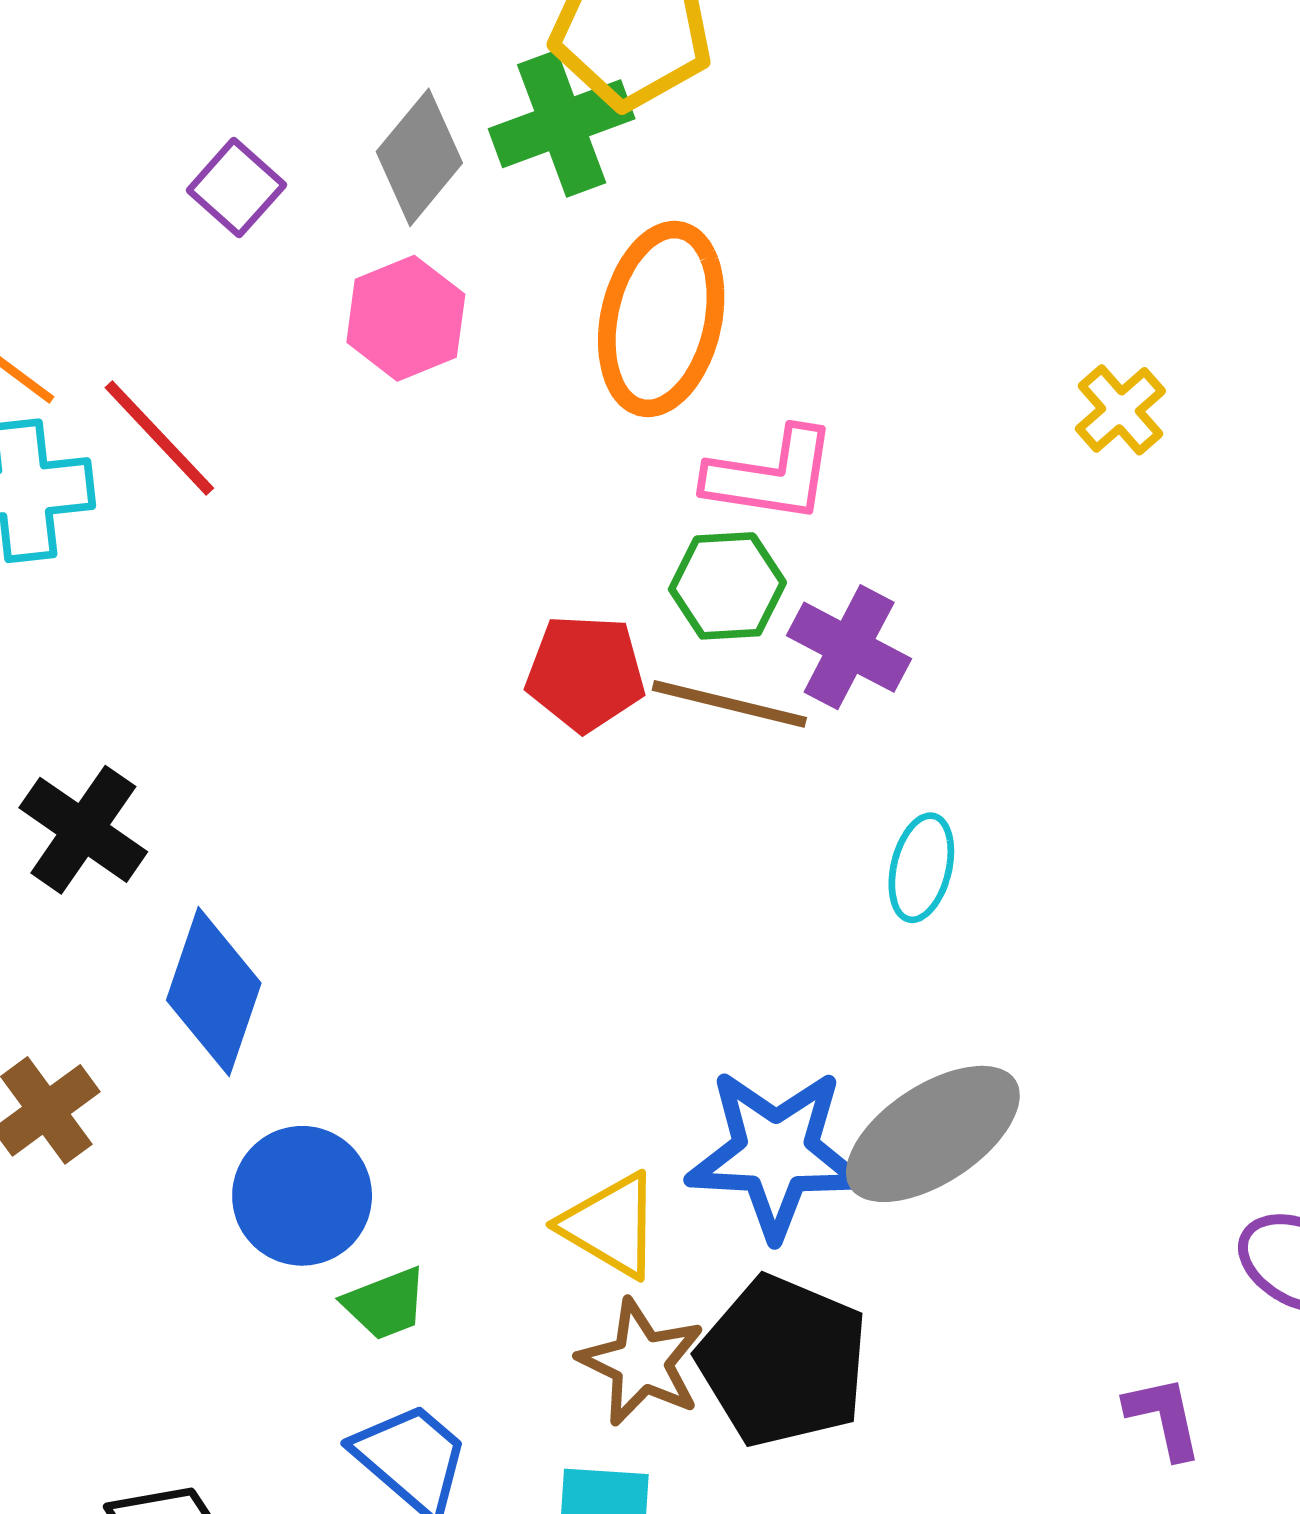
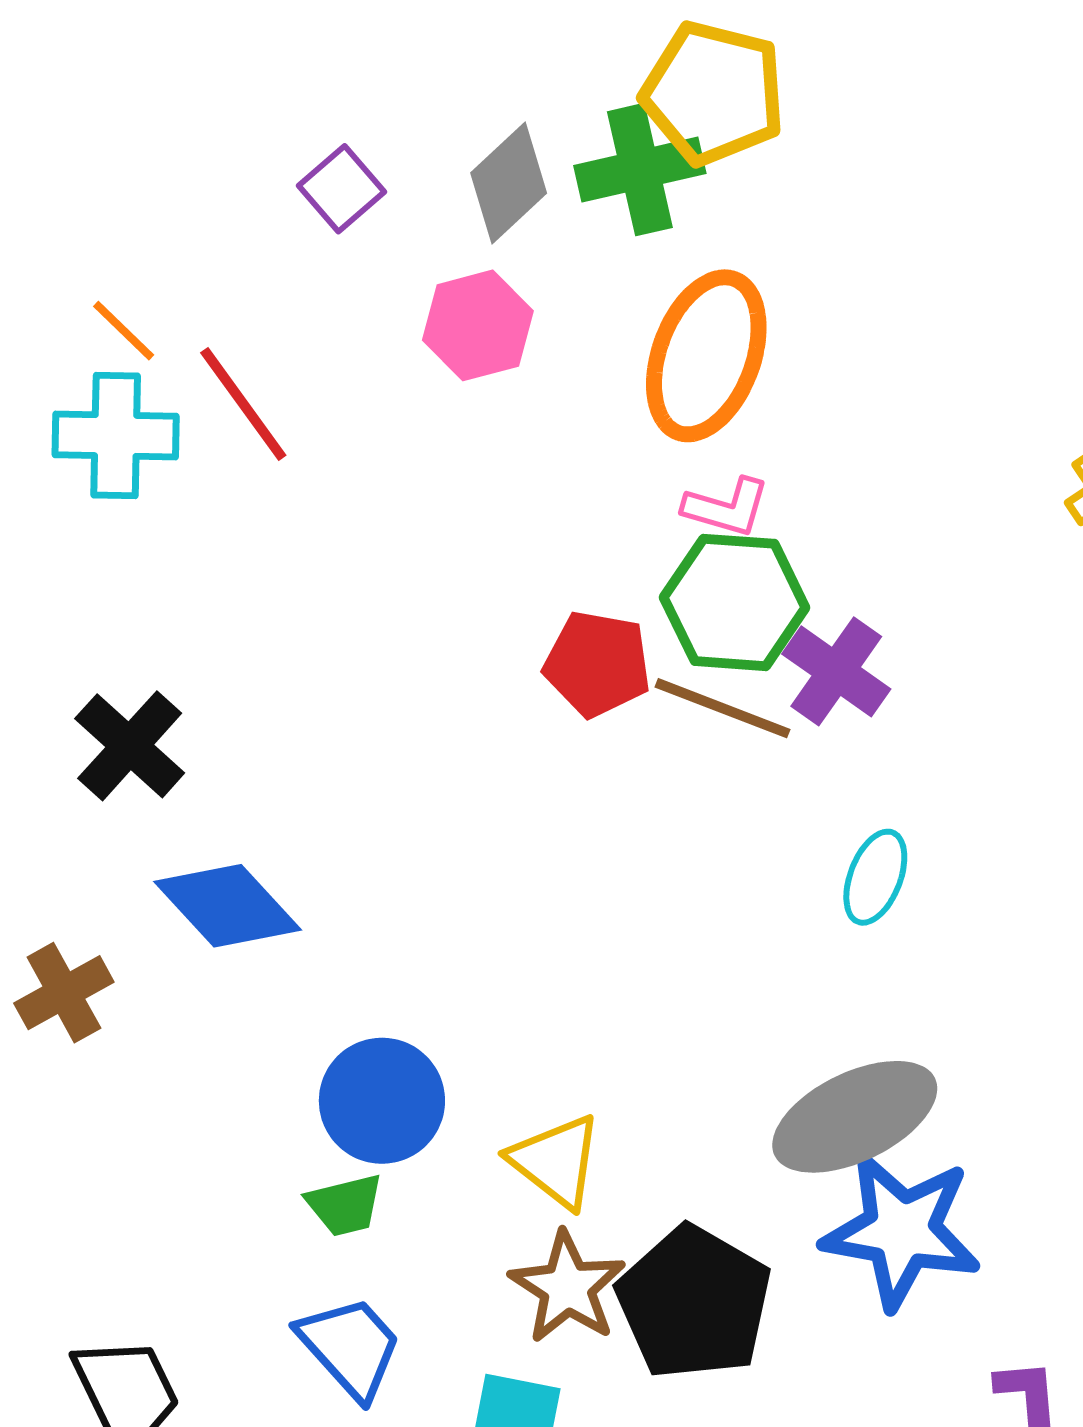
pink L-shape: (771, 475) -> (726, 507), moved, size x0.7
green hexagon: (727, 586) -> (735, 602), size x1.4
blue diamond: (214, 992) -> (228, 906), turned -69
blue star: (776, 1154) -> (902, 1231), moved
blue circle: (302, 1196) -> (382, 1101), moved

